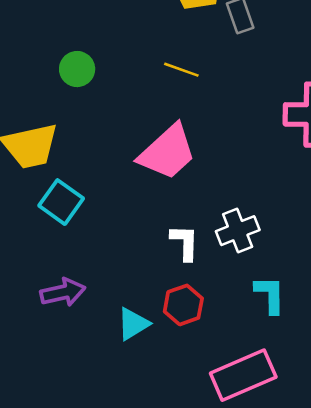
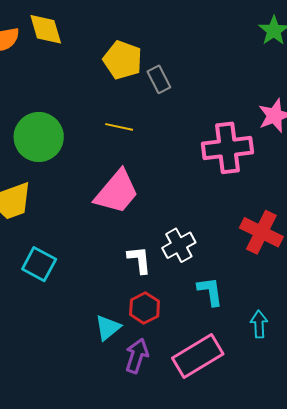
green circle: (77, 69) -> (39, 137), size x1.8
cyan square: (61, 202) -> (39, 264), moved
purple arrow: (63, 292) -> (137, 356), moved, turned -52

